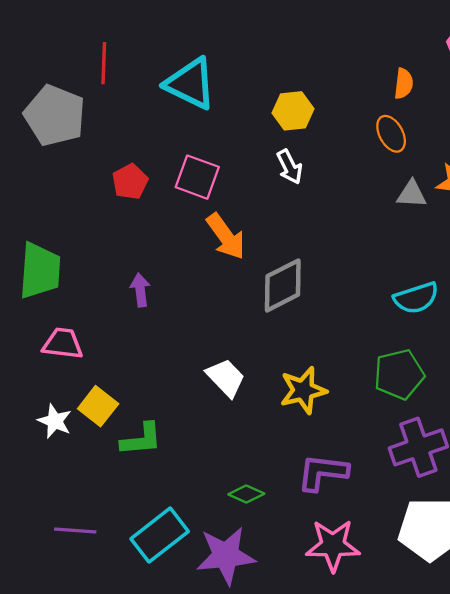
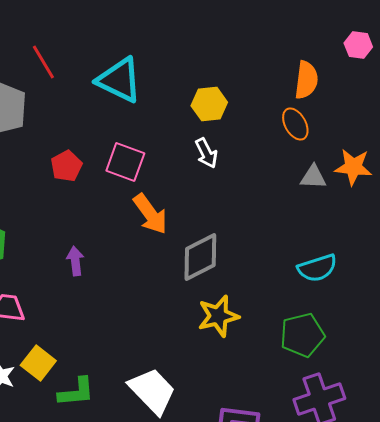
red line: (104, 63) -> (43, 62), turned -33
orange semicircle: (404, 84) -> (306, 80), size x1.4
white trapezoid: (226, 378) -> (152, 391), moved, size x1.4
yellow star: (303, 390) -> (218, 316), moved

